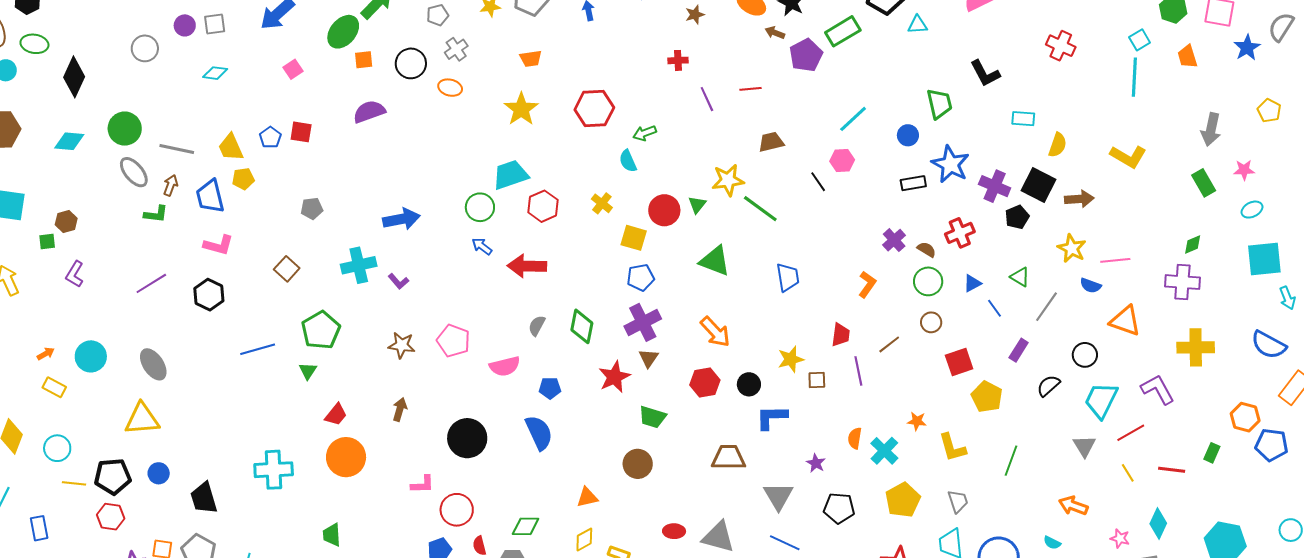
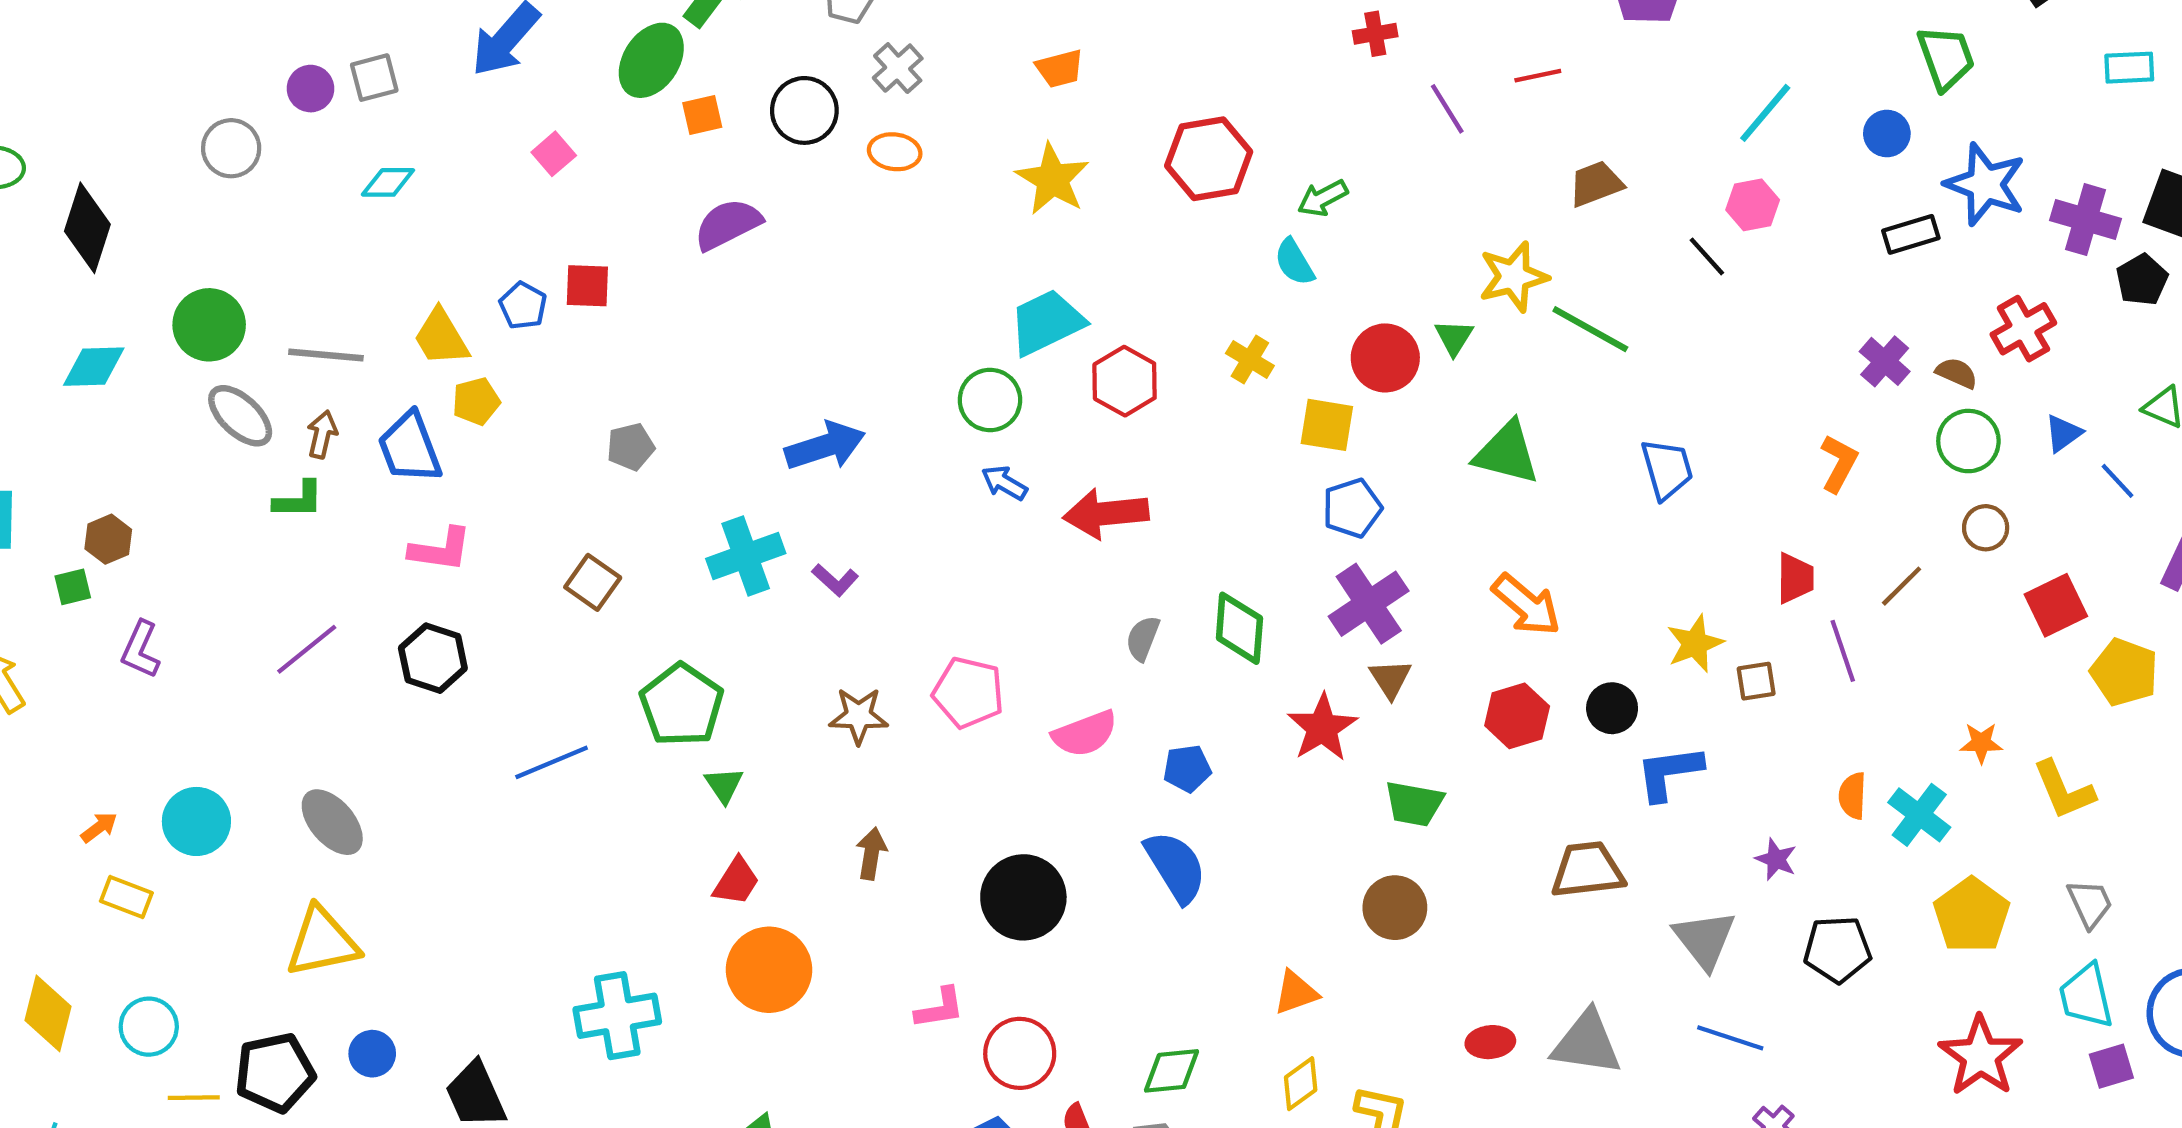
green triangle: (308, 371) -> (724, 785), moved

